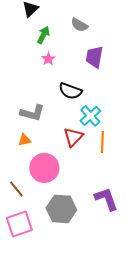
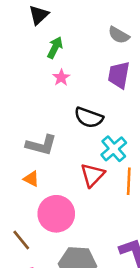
gray semicircle: (79, 25) -> (119, 35), moved
orange triangle: (24, 140) -> (31, 179), turned 40

